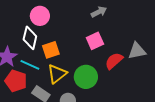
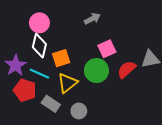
gray arrow: (99, 12) -> (92, 19), moved
pink circle: (40, 16) -> (39, 23), moved
green circle: (86, 77) -> (96, 71), moved

